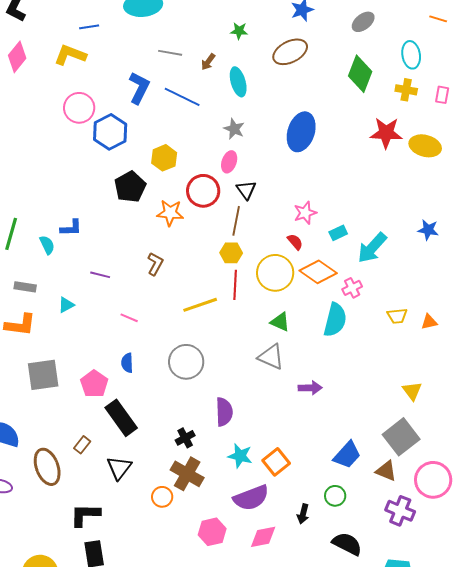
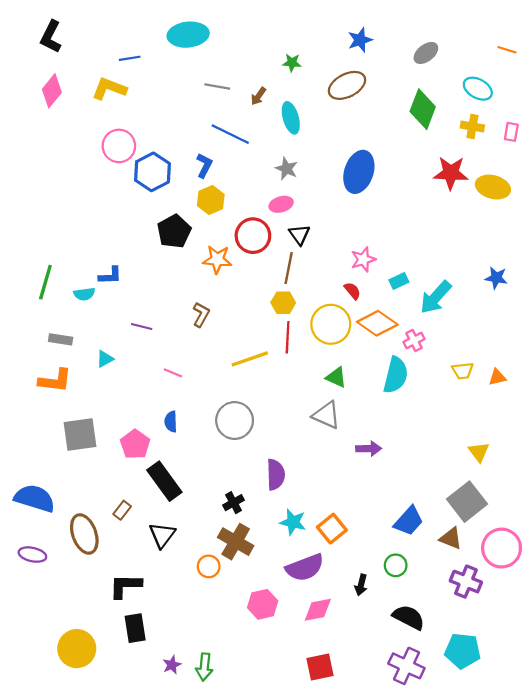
cyan ellipse: (411, 55) -> (478, 89), turned -52
blue L-shape: (139, 88) -> (204, 165), moved, size x0.7
pink ellipse: (229, 162) -> (281, 204), turned 55
cyan semicircle: (47, 245) -> (84, 294), turned 108

